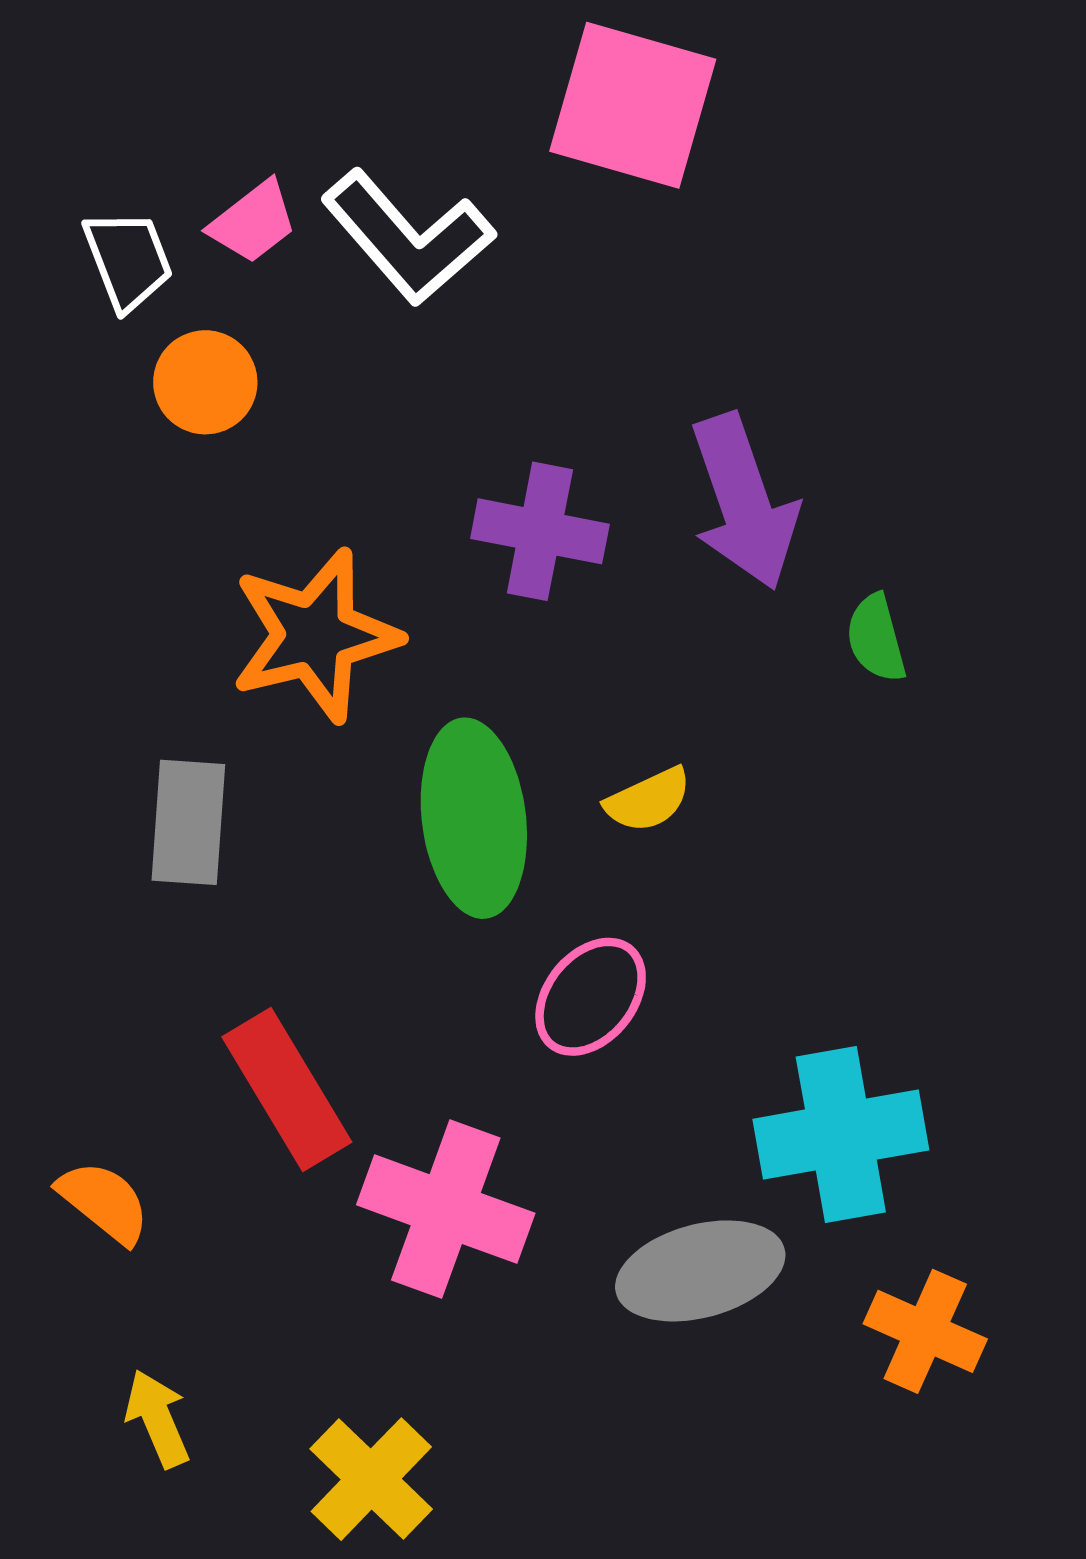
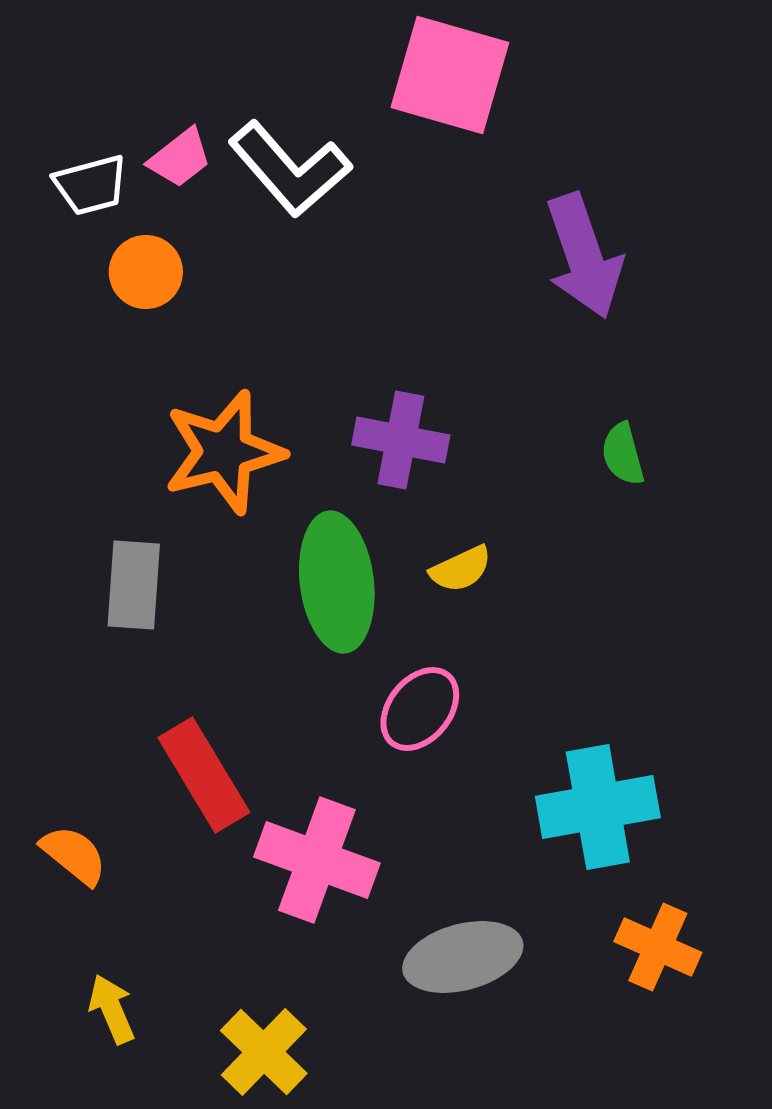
white trapezoid: (128, 260) -> (91, 185), turned 96
purple arrow: (744, 502) -> (584, 256), moved
purple cross: (540, 531) -> (401, 440), moved
gray ellipse: (700, 1271) -> (463, 957), moved

